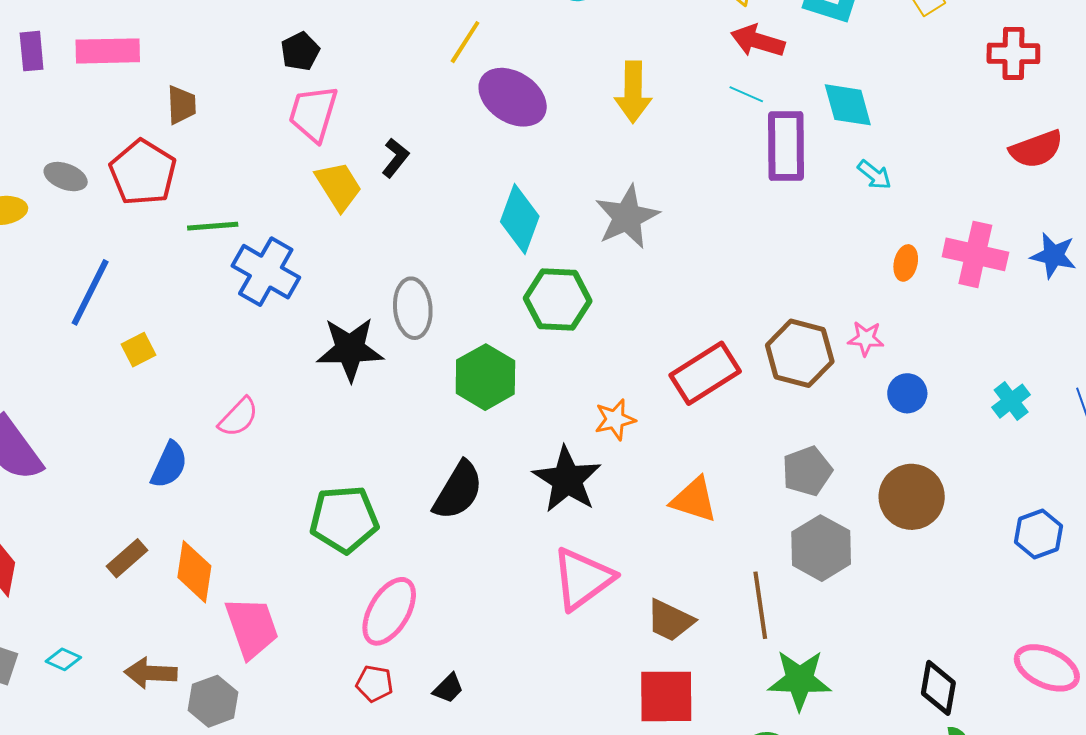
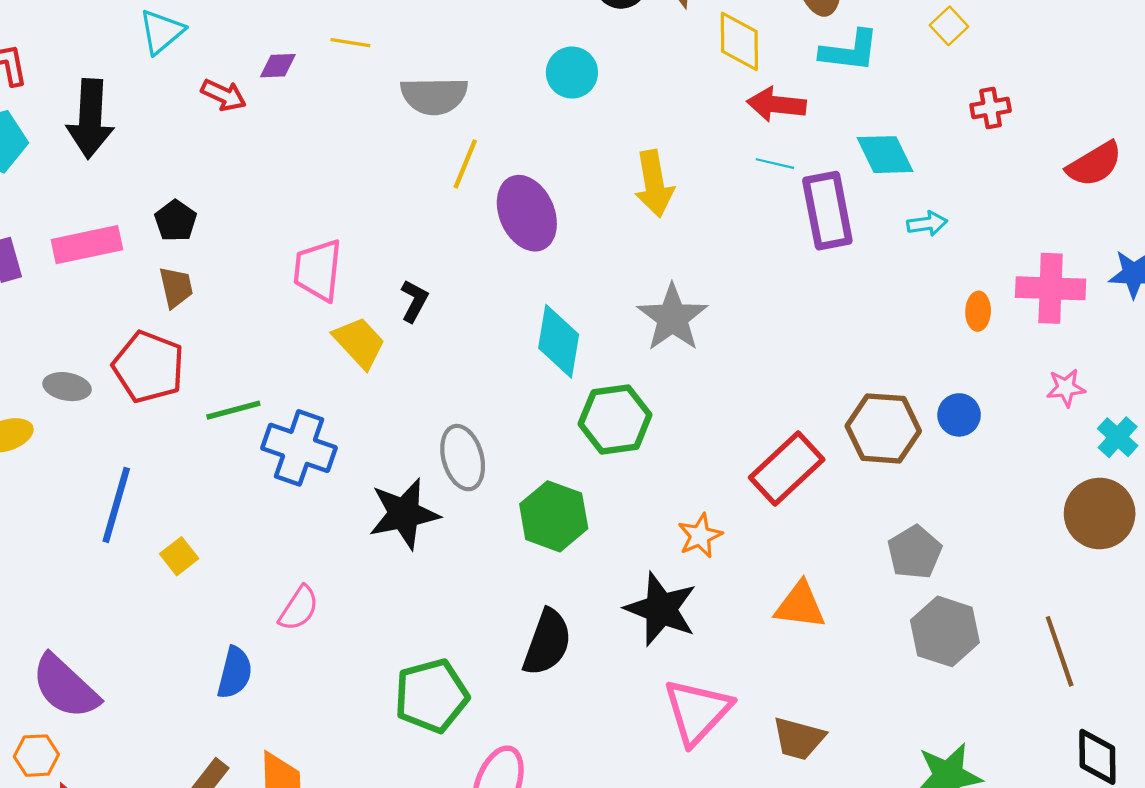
black pentagon: (300, 51) -> (176, 221), moved
red cross: (1013, 53) -> (991, 108), moved, size x0.7
purple ellipse: (513, 97) -> (527, 213), turned 44
cyan arrow: (874, 175) -> (927, 224), turned -36
pink star: (866, 339) -> (1066, 388), moved
blue circle: (907, 393) -> (959, 415), moved
brown circle: (912, 497) -> (1100, 513), moved
brown line: (760, 605) -> (1060, 651), moved

